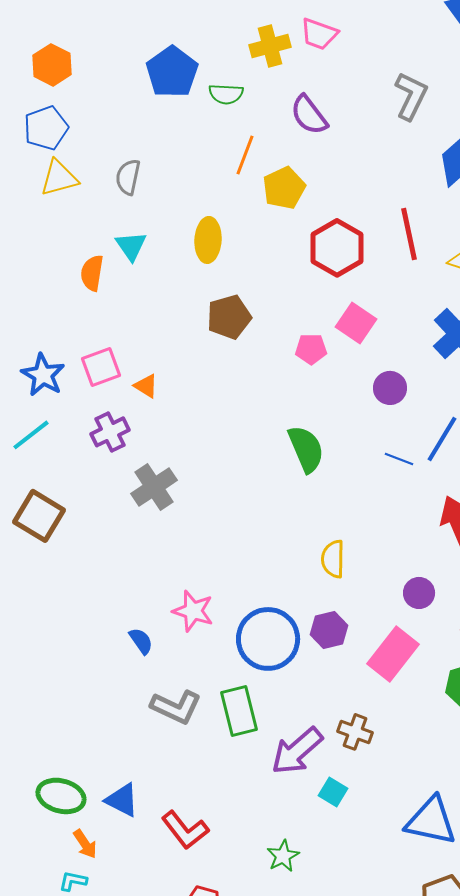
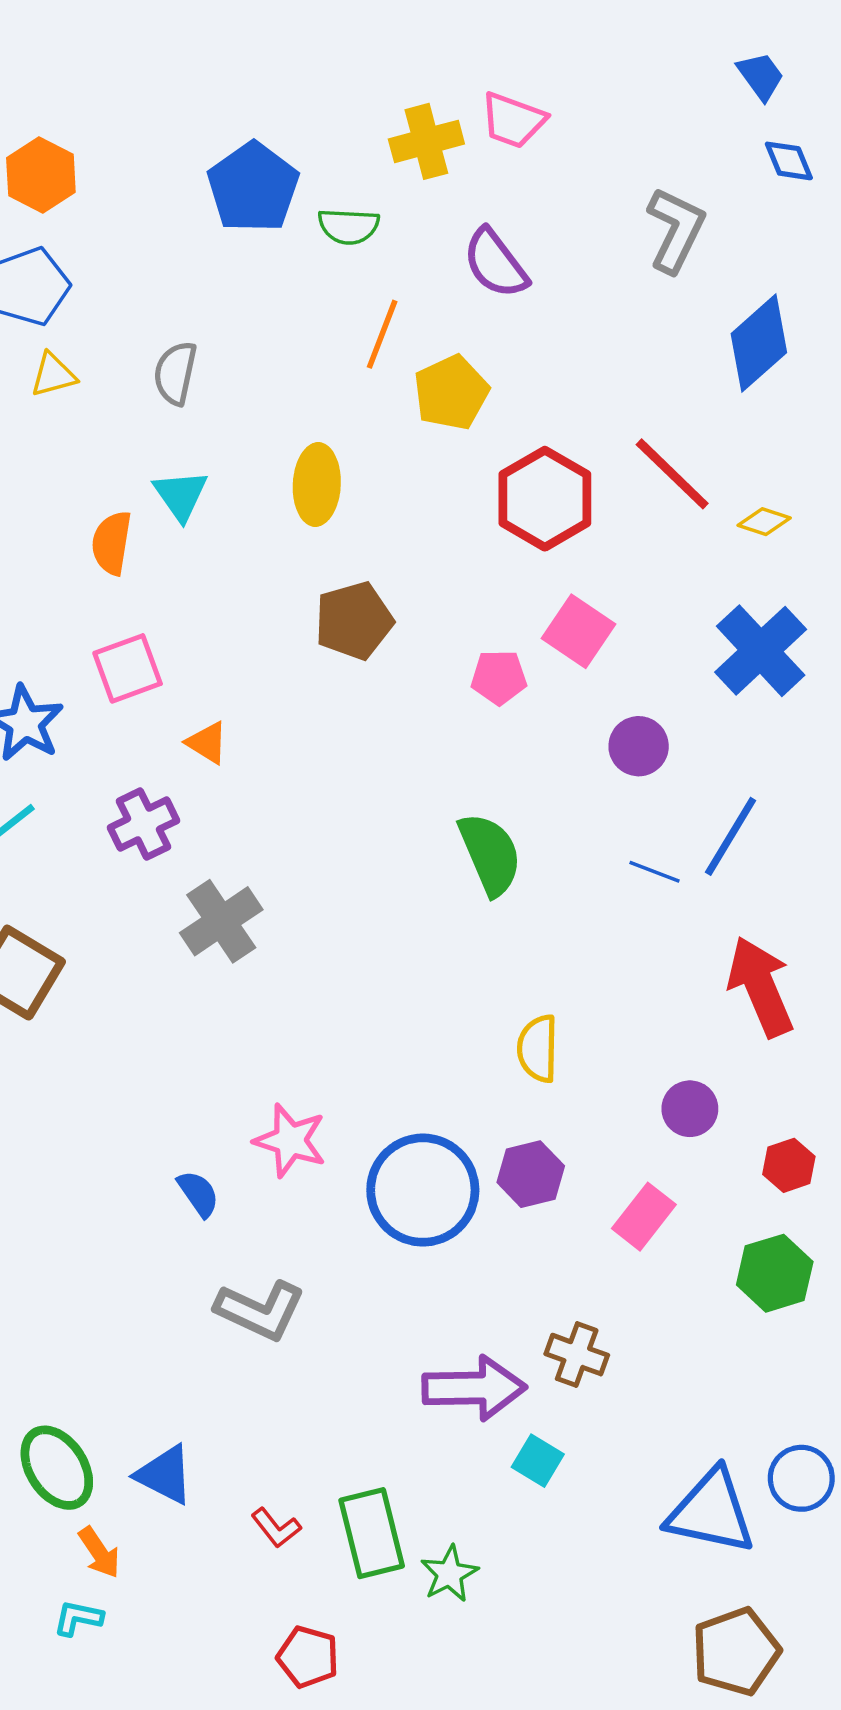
yellow triangle: (59, 178) -> (53, 375), size x0.7
red line: (409, 234) -> (672, 474), turned -34
pink square: (101, 367) -> (128, 668), moved
pink rectangle: (393, 654) -> (644, 1217), size x0.7
green rectangle: (239, 711) -> (372, 1533), moved
purple arrow: (297, 751) -> (474, 1388), turned -140
green ellipse: (61, 796) -> (57, 1468), turned 42
red L-shape: (185, 830) -> (276, 1528), size x0.6

